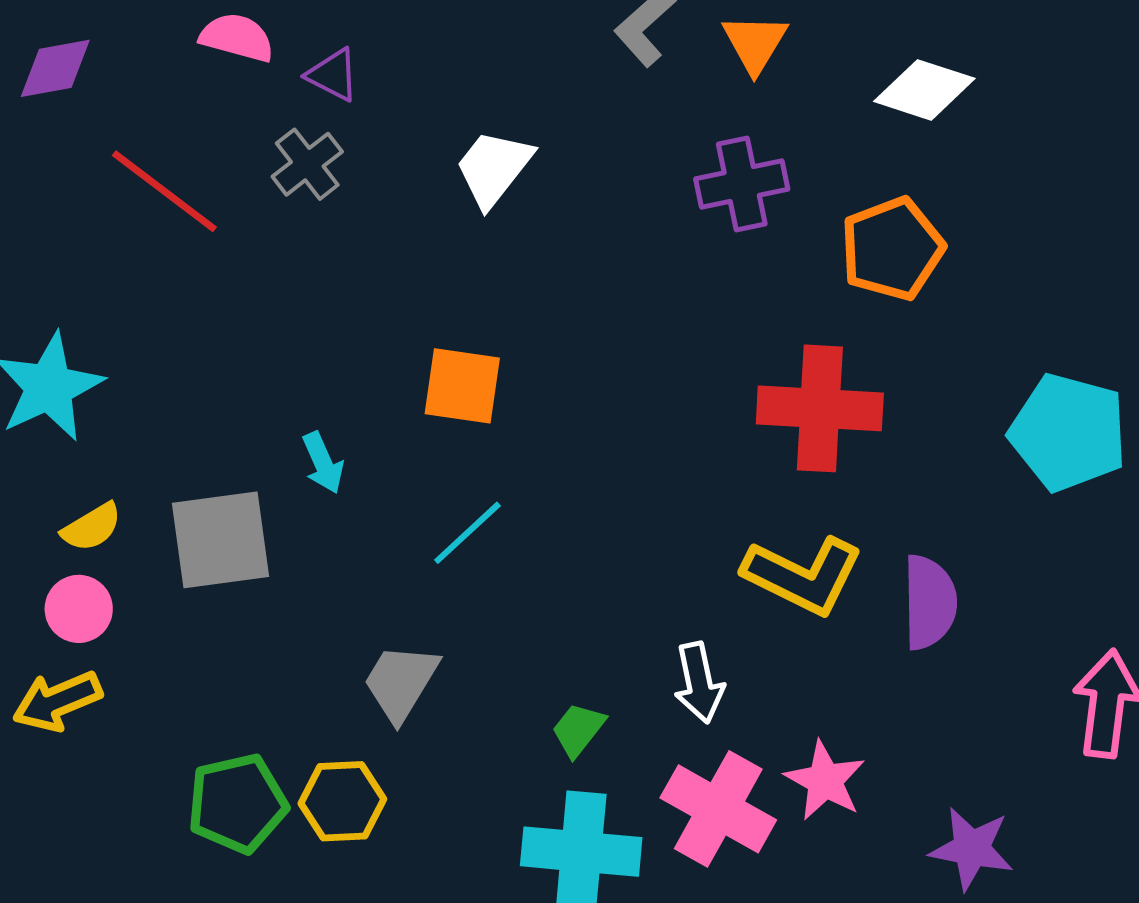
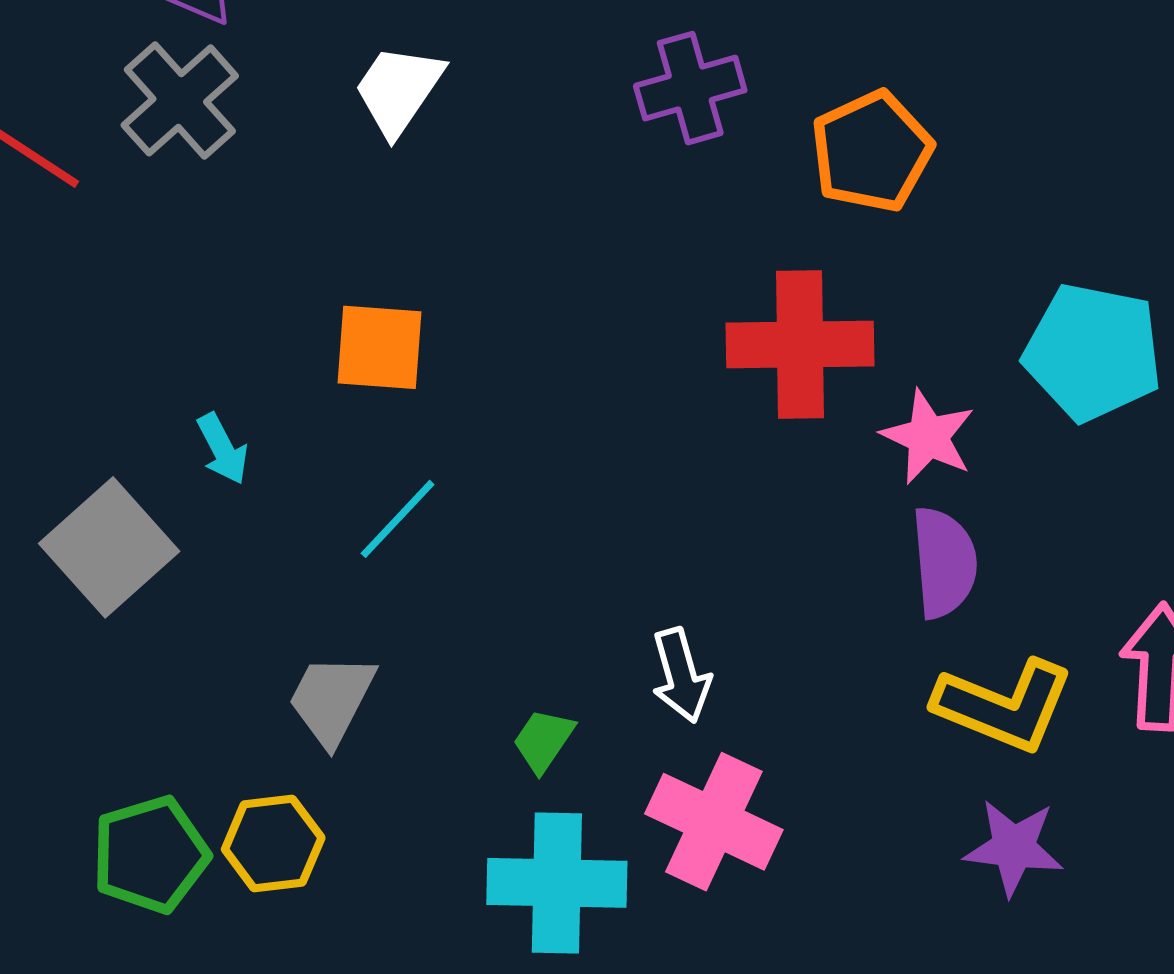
gray cross: (307, 164) -> (180, 100), size x1.4
gray square: (221, 540) -> (109, 547), turned -30
yellow L-shape: (803, 575) -> (1004, 706), moved
pink star: (825, 781) -> (928, 437), moved

